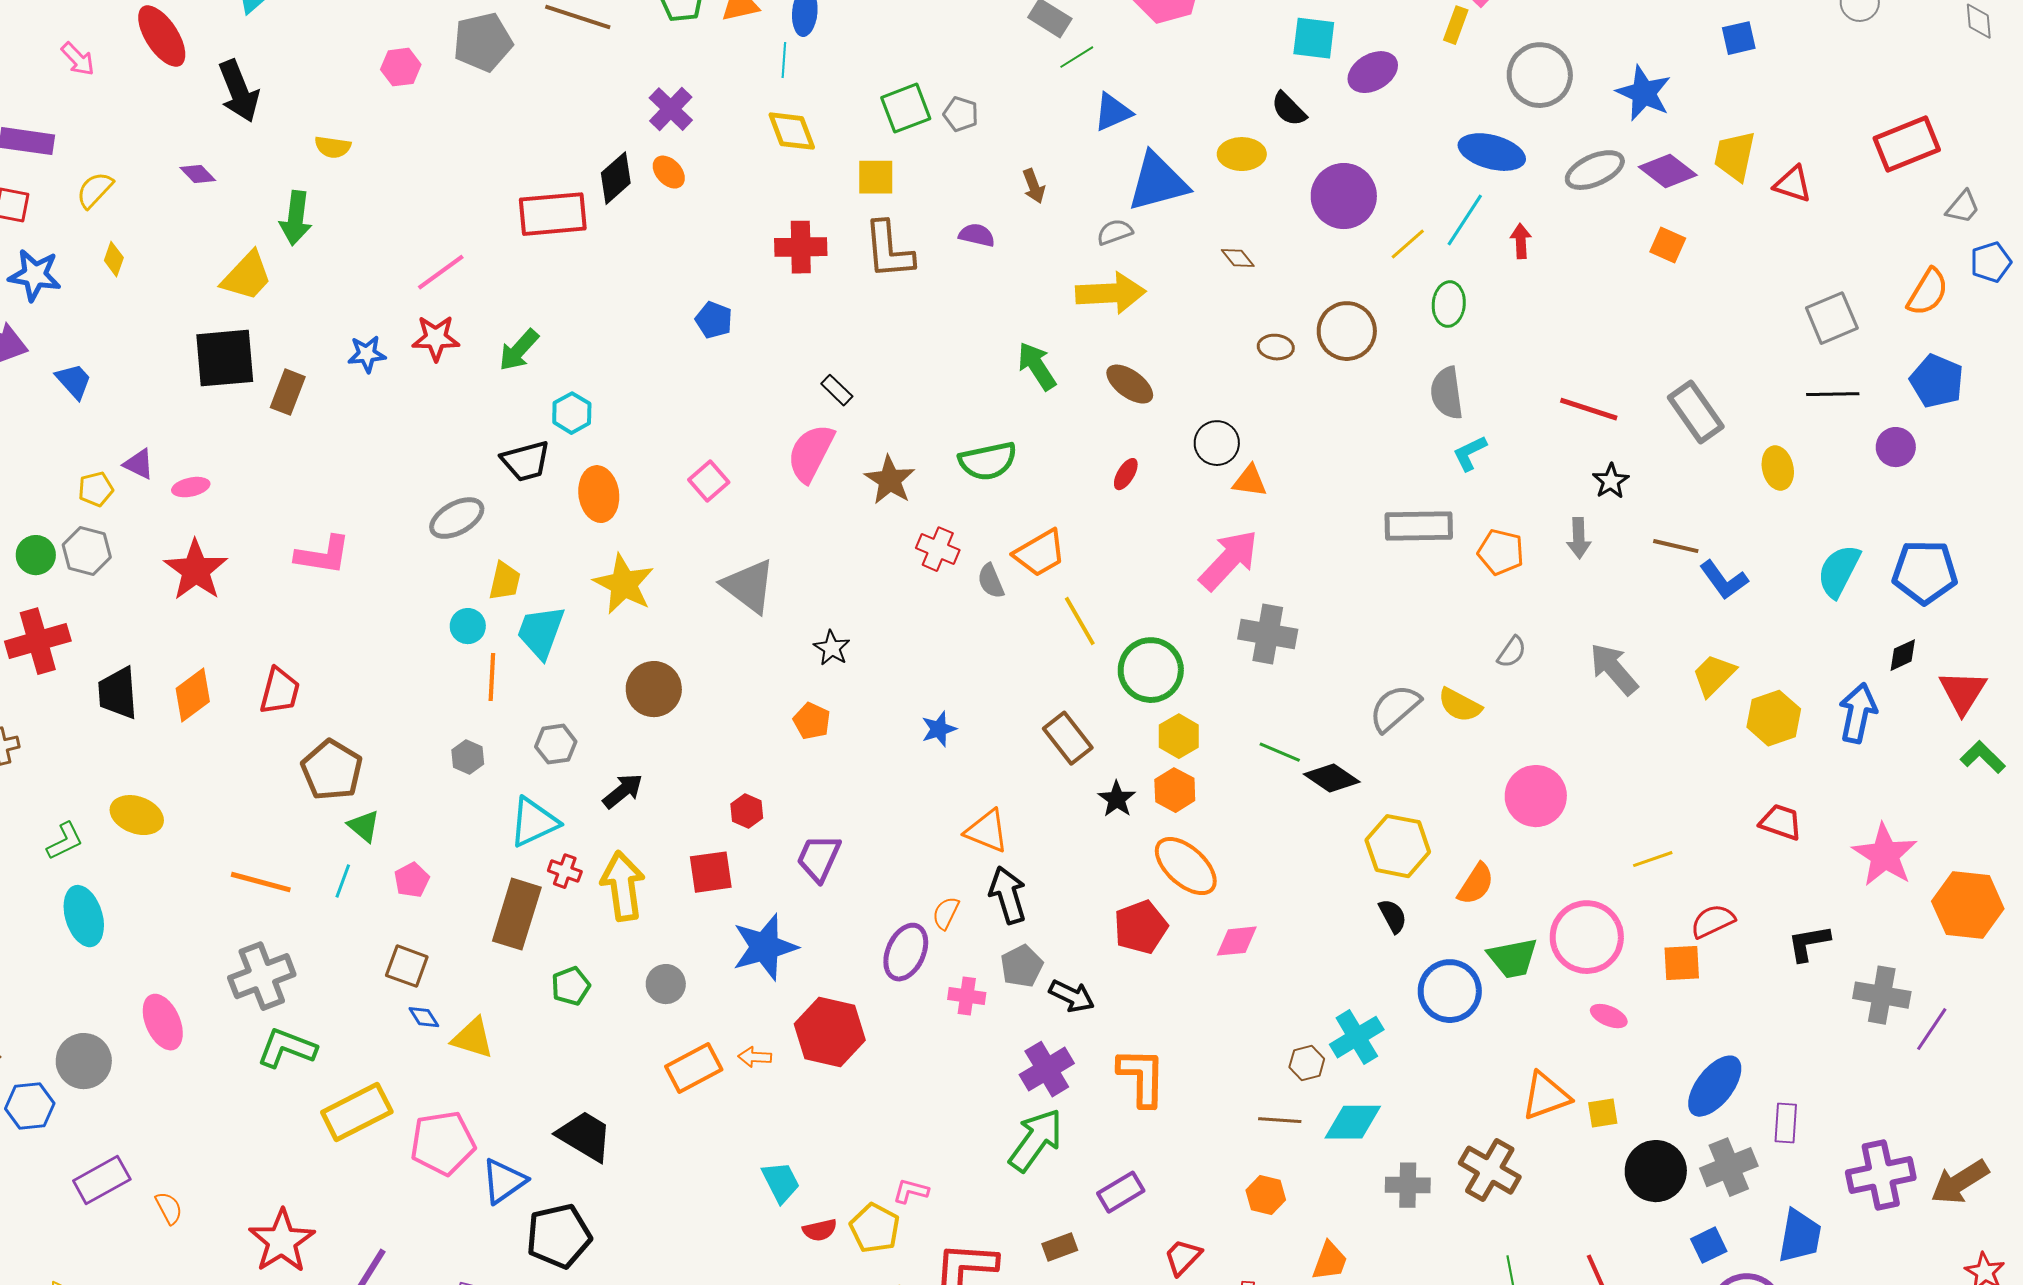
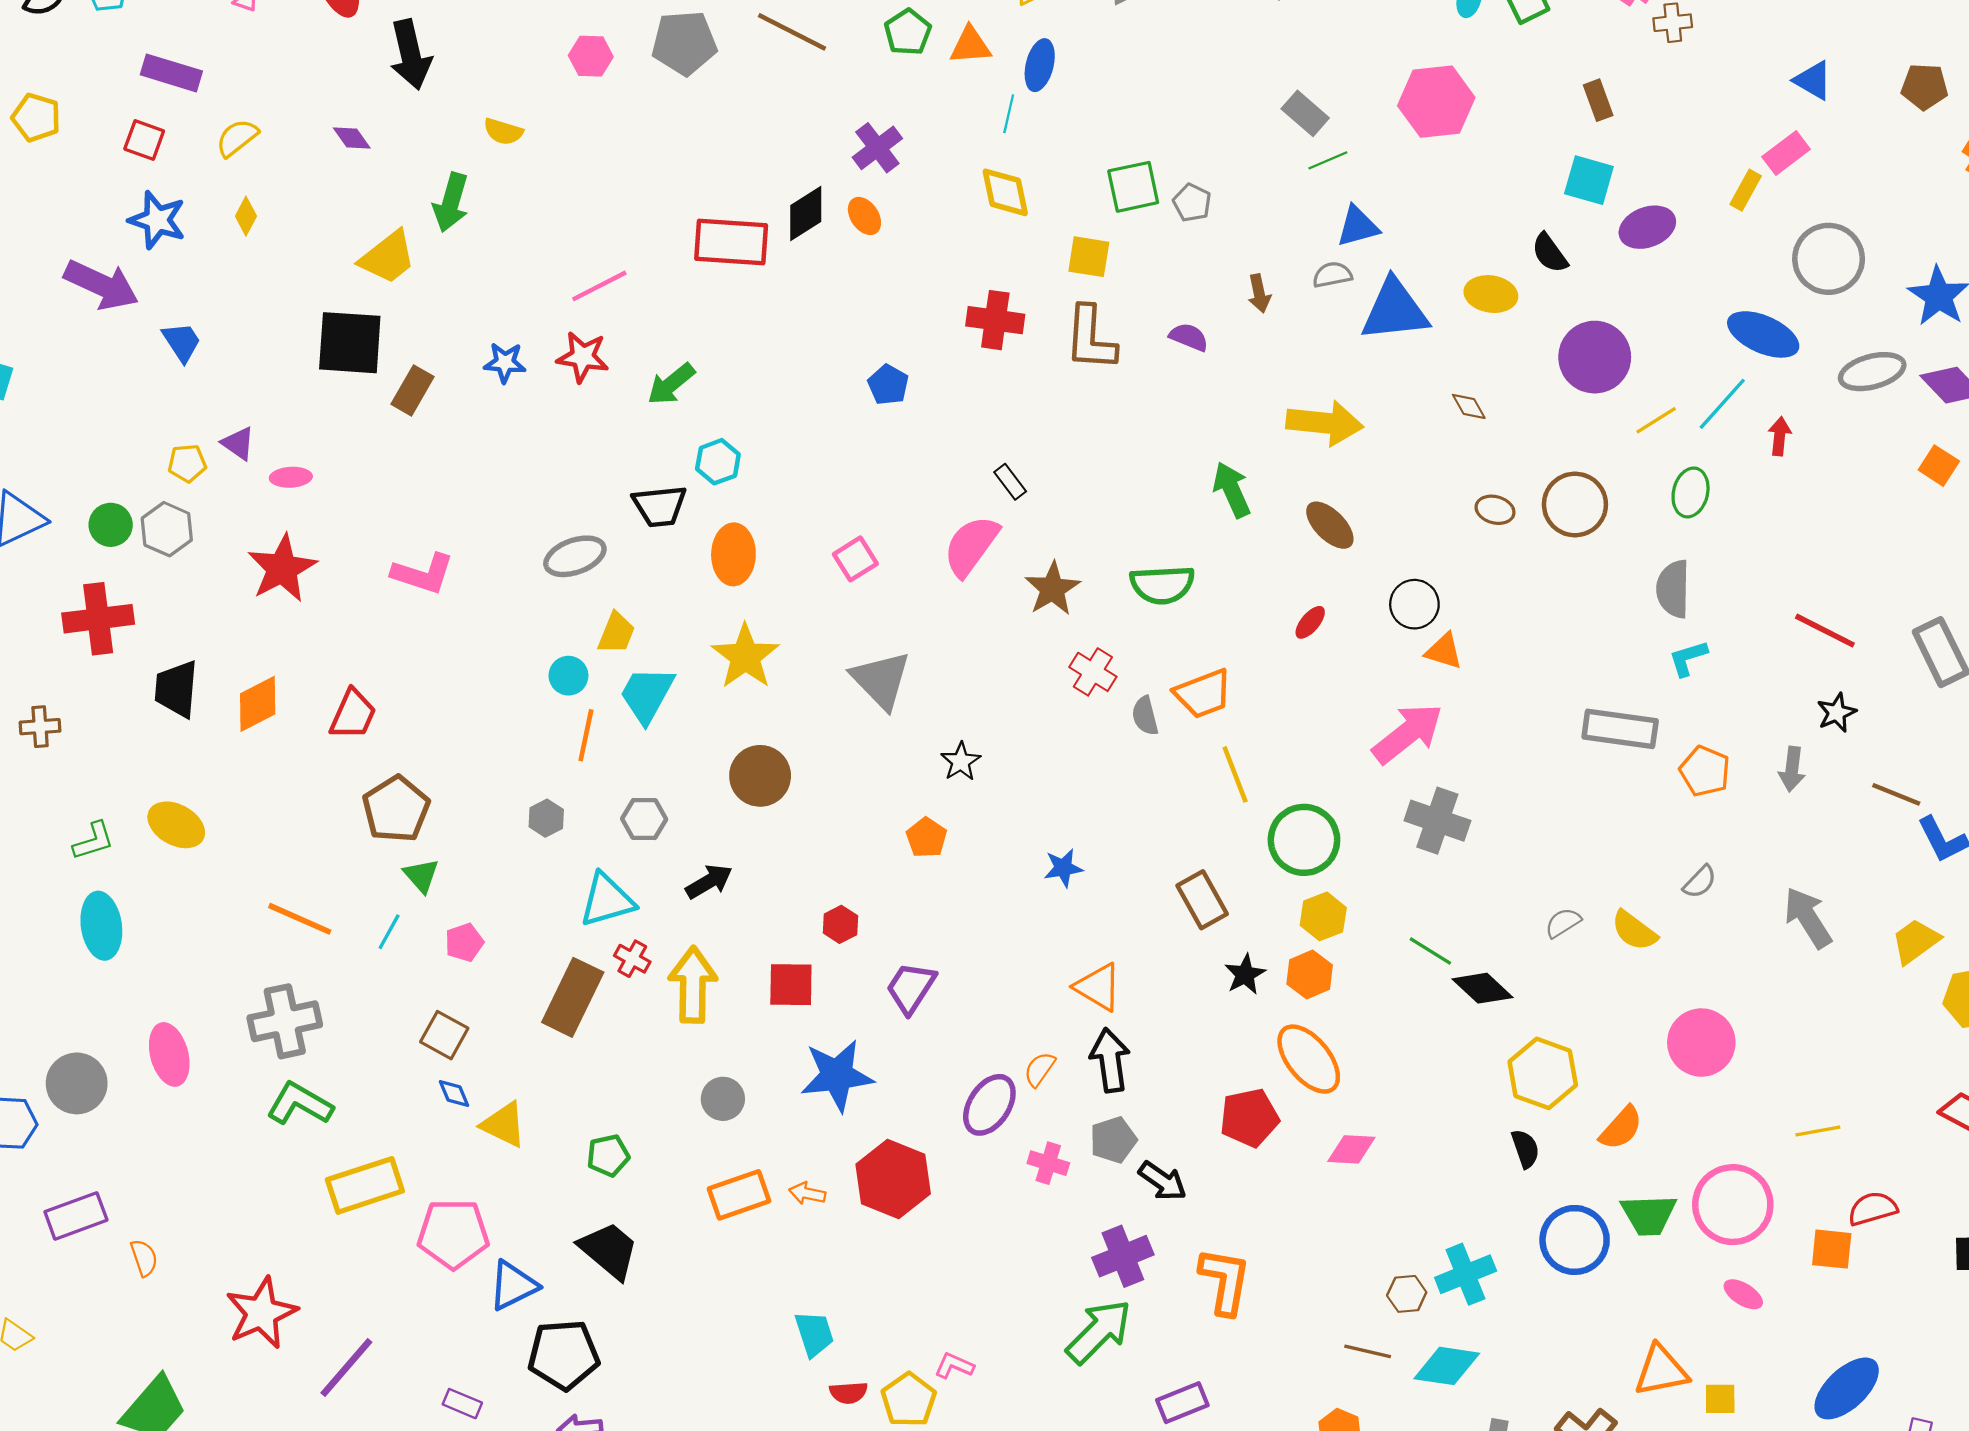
gray semicircle: (1115, 232) -> (1332, 275), moved
gray semicircle: (1395, 708) -> (1563, 923), size x0.6
green pentagon: (571, 986) -> (608, 1156), moved

